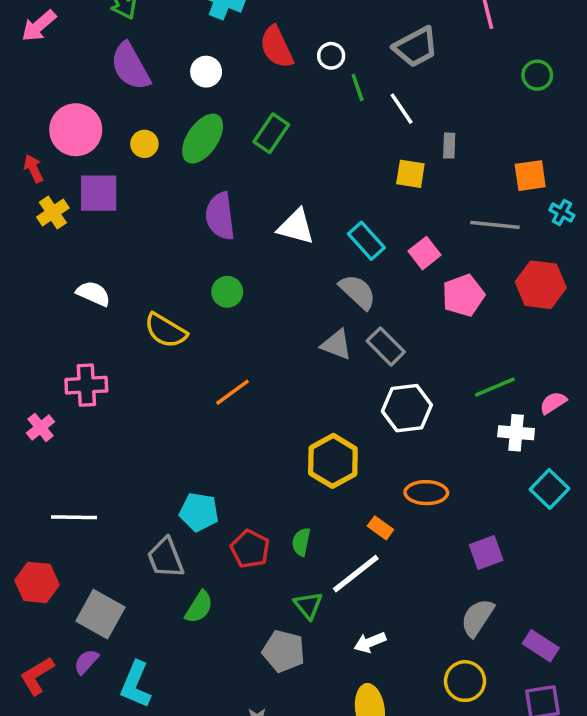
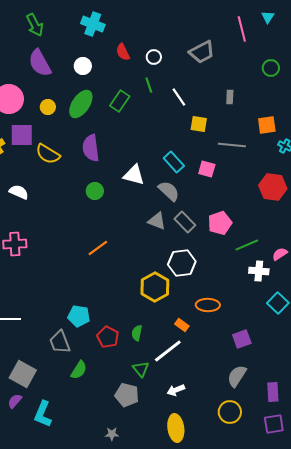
red semicircle: (277, 47) -> (123, 52), size x0.7
green line: (358, 87) -> (149, 85), moved
white line: (402, 109) -> (179, 97), moved
gray rectangle: (449, 146) -> (230, 97), moved
gray line: (495, 225) -> (232, 145), moved
white triangle: (296, 227) -> (134, 175), moved
pink square: (424, 253) -> (207, 169), turned -36
pink pentagon: (463, 295) -> (220, 223), moved
yellow semicircle: (166, 331) -> (48, 154), moved
white hexagon: (407, 408) -> (182, 263), moved
purple rectangle: (541, 646) -> (273, 392), turned 54

